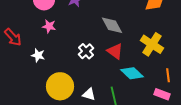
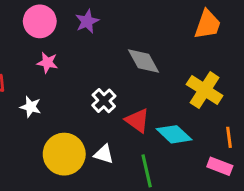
red triangle: (115, 51) -> (137, 121), moved
white triangle: (89, 94) -> (104, 154), moved

